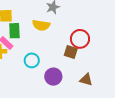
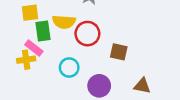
yellow semicircle: (41, 25) -> (64, 22), moved
red circle: (80, 39) -> (87, 34), moved

